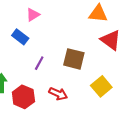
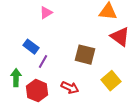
blue rectangle: (20, 37) -> (31, 47), moved
purple line: (39, 63) -> (43, 62), moved

